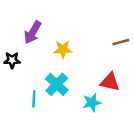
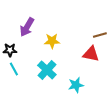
red triangle: (110, 82) -> (91, 54), moved
cyan line: (34, 99) -> (14, 69), moved, turned -32

